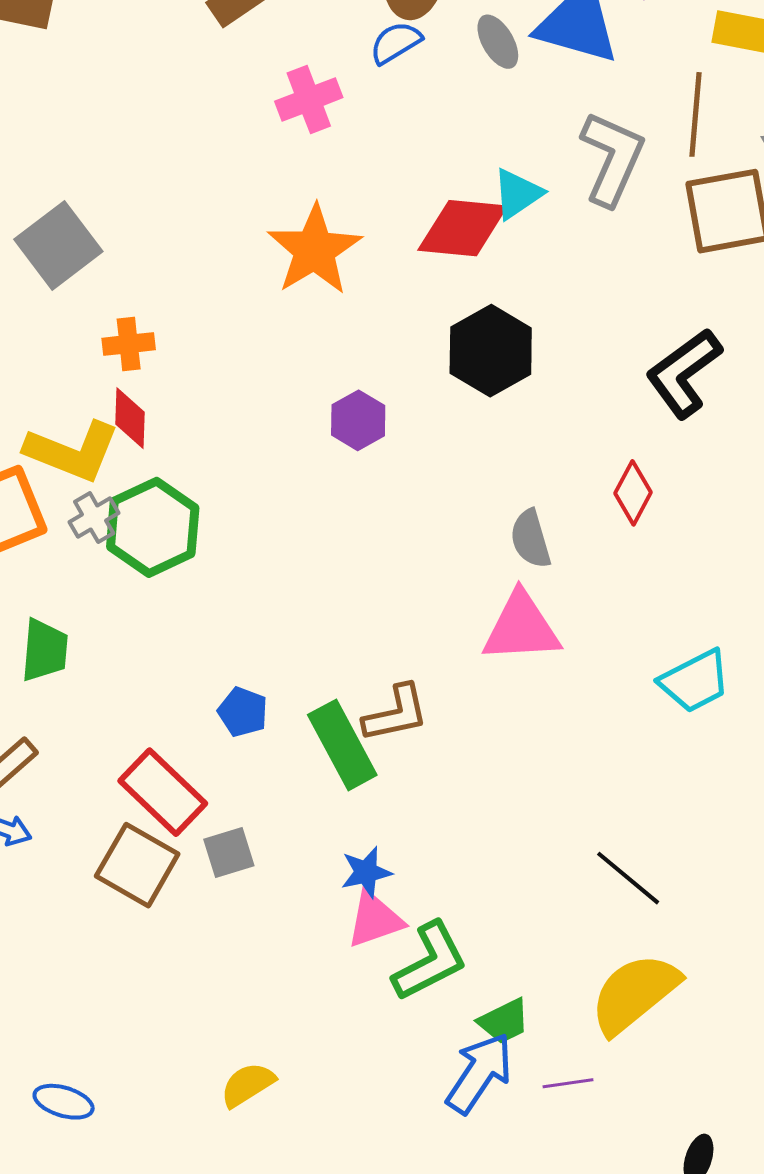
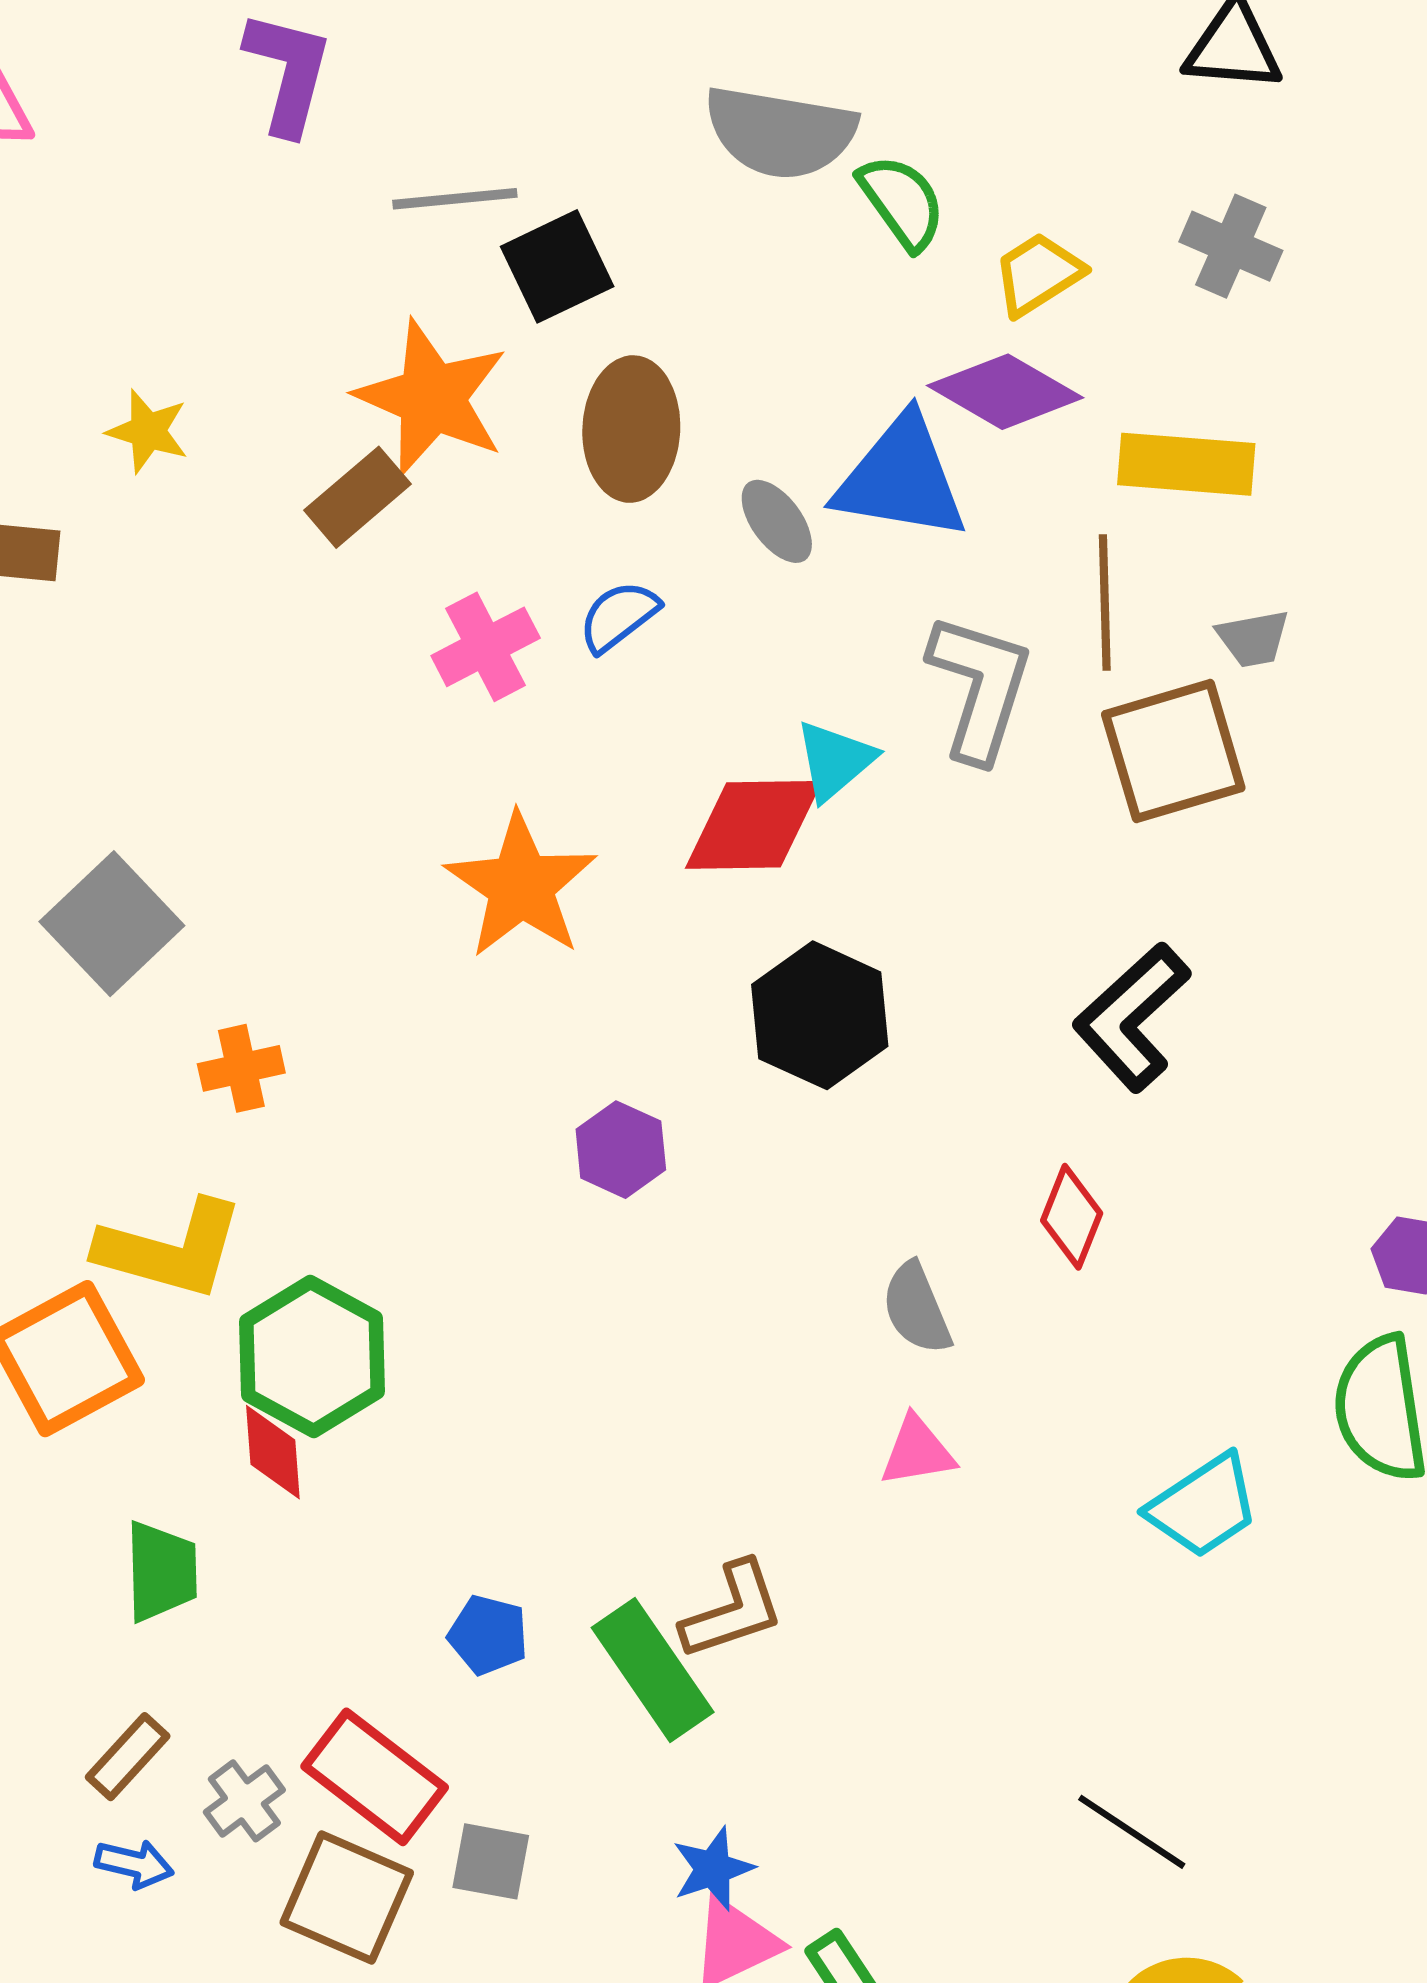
blue semicircle: (396, 43) -> (619, 616), moved
red diamond: (130, 418) -> (273, 1452), moved
gray cross: (94, 518) -> (244, 1801), moved
pink triangle: (521, 627) -> (917, 1451), size x0.6
gray square: (229, 852) -> (491, 1861), turned 34

